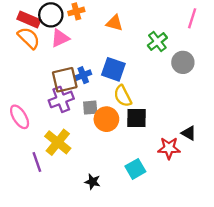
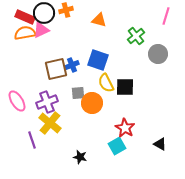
orange semicircle: (29, 38) -> (25, 33), turned -55
pink triangle: (60, 38) -> (41, 30), moved
purple cross: (61, 99) -> (47, 102), moved
black square: (137, 118) -> (125, 87), moved
black triangle: (189, 133) -> (160, 144), moved
red star: (169, 148) -> (125, 128), moved, turned 30

